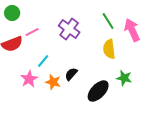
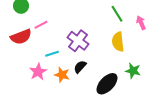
purple cross: (69, 29) -> (78, 41), moved
pink arrow: (132, 30) -> (141, 23), size x0.6
cyan line: (43, 61) -> (52, 54), turned 32

